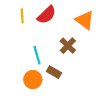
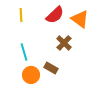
red semicircle: (47, 15) -> (55, 15), moved
cyan line: (37, 55) -> (24, 52), moved

